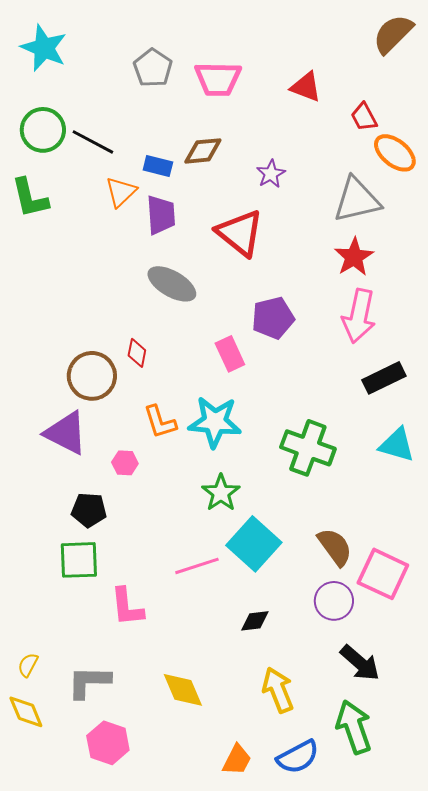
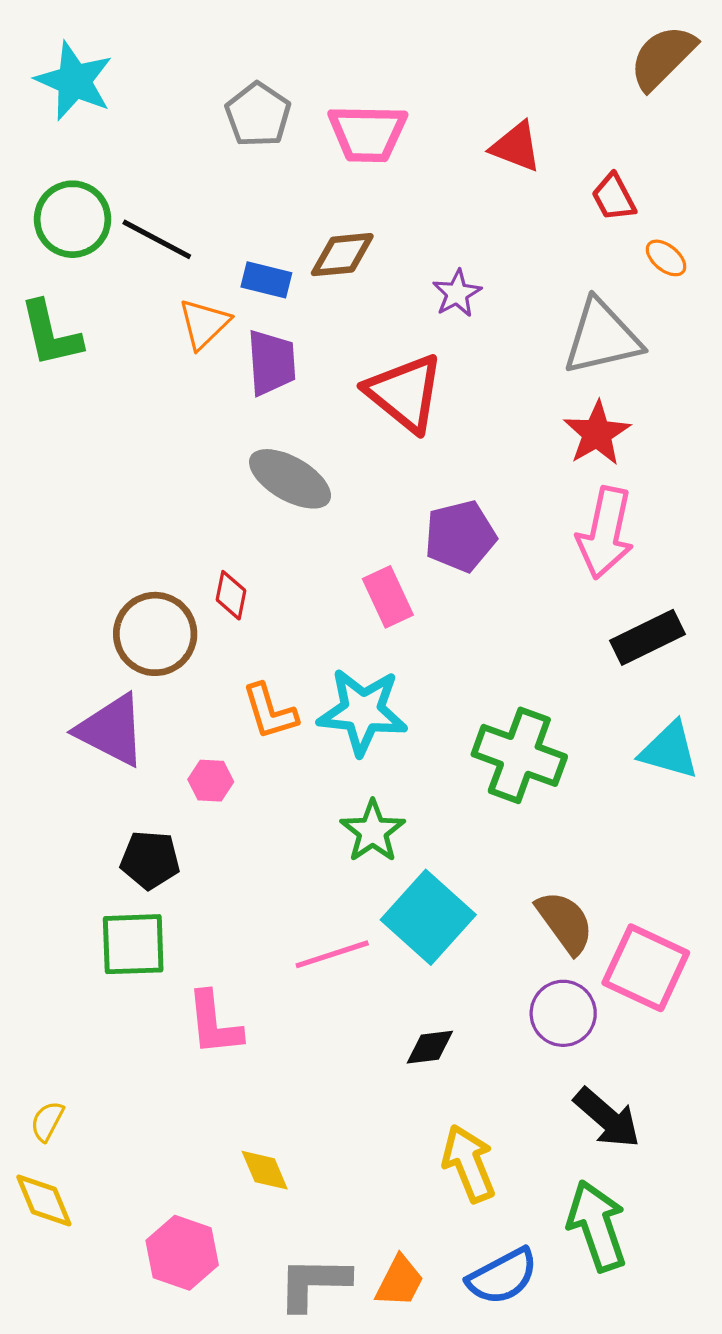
orange ellipse: (395, 153) -> (666, 258), size x0.6
gray L-shape: (89, 682) -> (314, 1283), moved
yellow diamond: (183, 690) -> (265, 1170), moved, size x0.7

